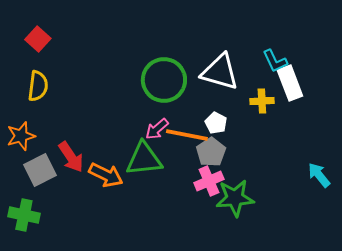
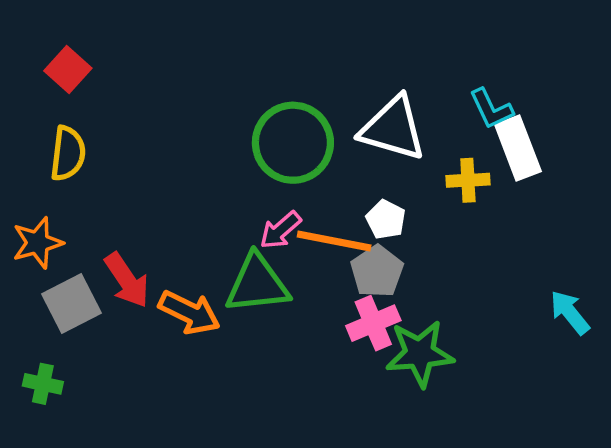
green cross: (24, 215) -> (43, 384), size x0.7

